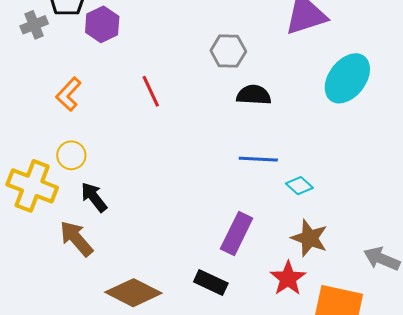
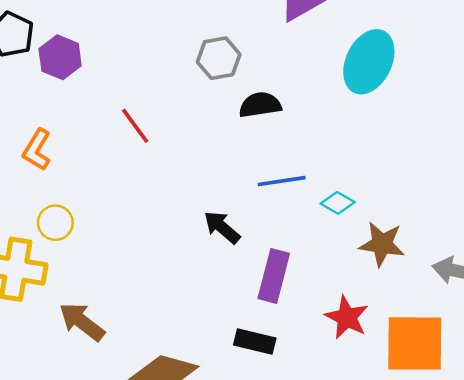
black arrow: (94, 197) -> (222, 227), moved
brown star: (309, 238) -> (382, 244), moved

